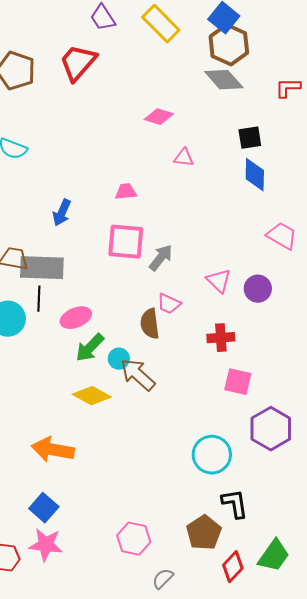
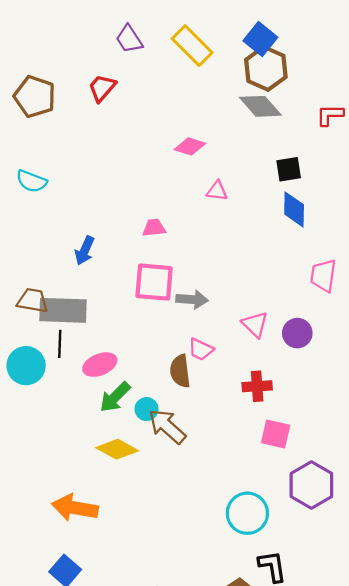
red trapezoid: (78, 63) -> (102, 88), size x0.7
pink trapezoid: (282, 236) -> (323, 276), turned -112
gray arrow: (161, 258) -> (192, 299), turned 56

